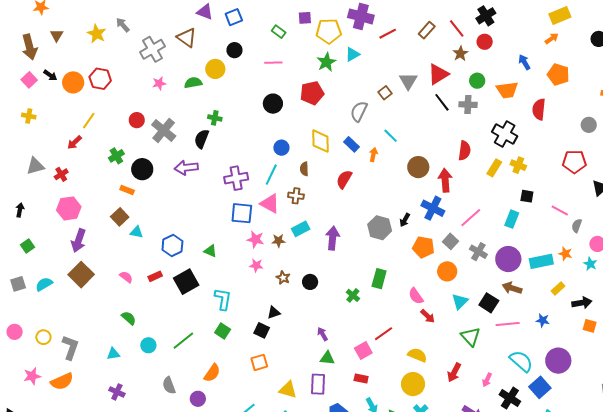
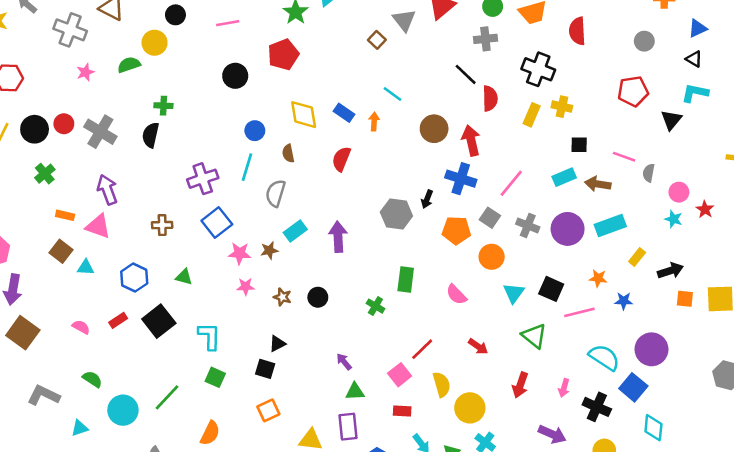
gray cross: (152, 49) -> (70, 30), turned -30
black line: (442, 102) -> (466, 74), moved
gray semicircle: (359, 111) -> (276, 193), moved
purple arrow: (186, 168) -> (107, 190), moved, turned 85
black circle: (142, 169) -> (35, 129), moved
brown cross: (296, 196) -> (162, 225), moved
pink triangle: (270, 204) -> (98, 226), moved
blue square: (242, 213) -> (217, 223), turned -35
cyan rectangle: (512, 219) -> (564, 177), turned 54
orange star: (565, 254) -> (598, 278), moved
brown arrow: (512, 288) -> (598, 184), moved
red arrow: (428, 316) -> (478, 346), moved
cyan circle: (148, 345) -> (123, 410), size x1.5
gray L-shape: (70, 347) -> (44, 395), moved, turned -75
yellow semicircle: (417, 355) -> (442, 384), moved, turned 60

